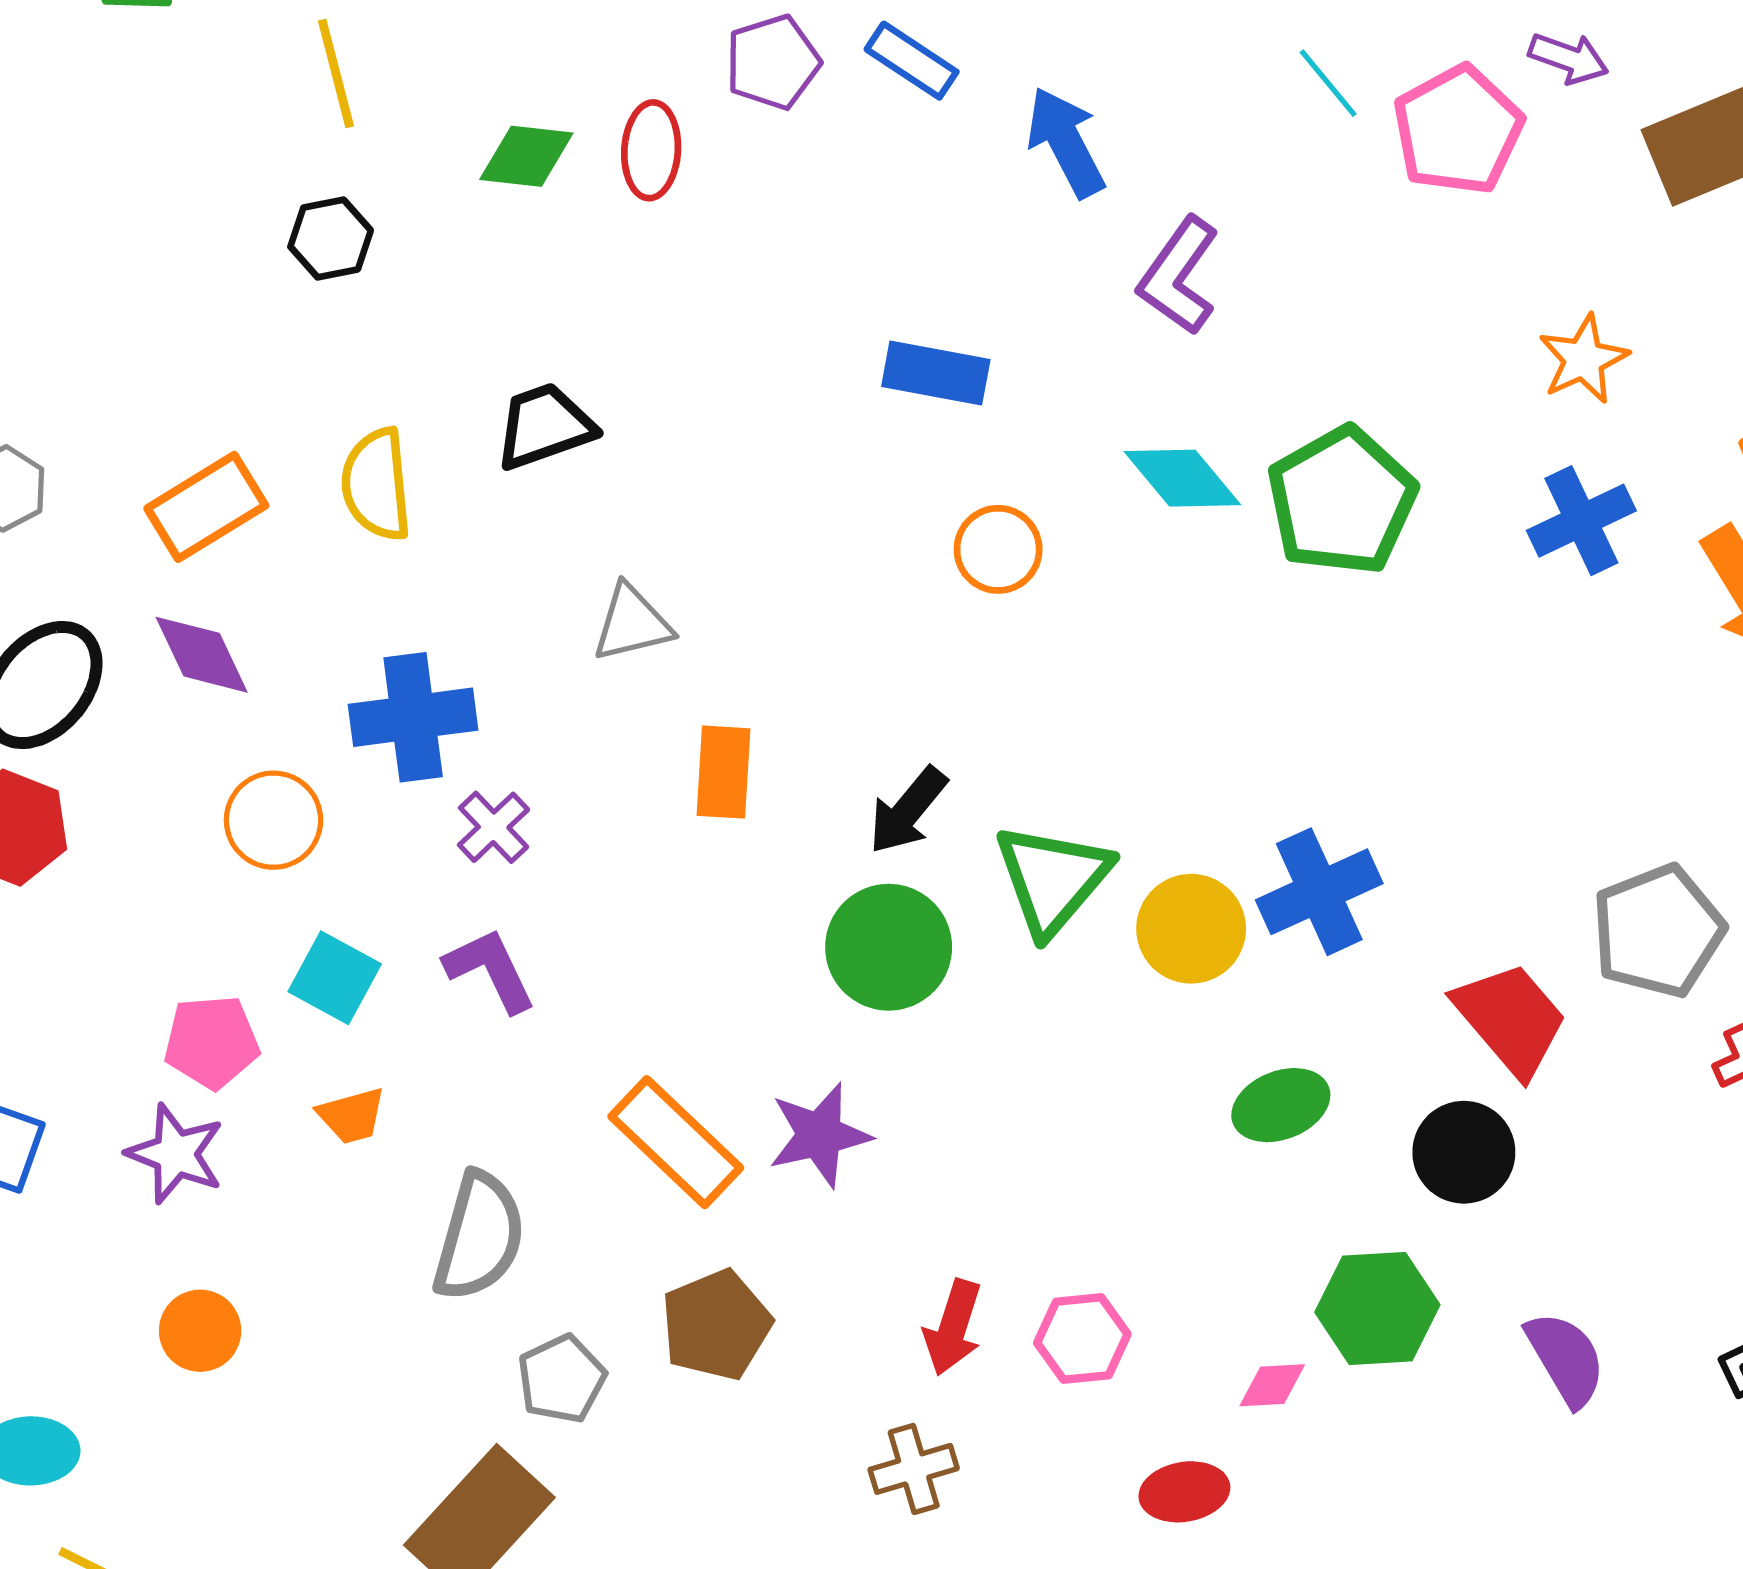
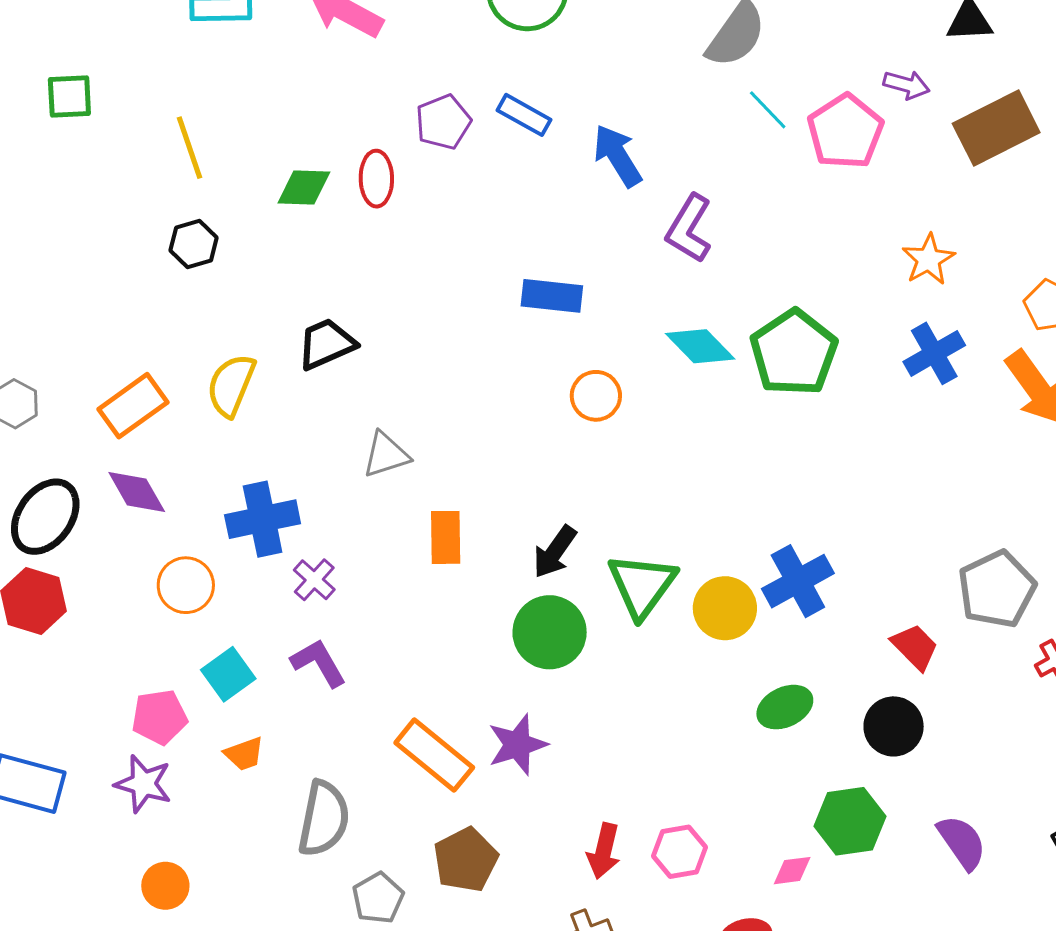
yellow semicircle: (377, 484) -> (231, 385), turned 32
cyan square: (335, 978) -> (228, 674), turned 30
red trapezoid: (1511, 1019) -> (915, 647), size x0.7

